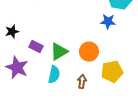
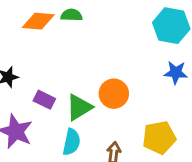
blue star: (108, 22) -> (176, 73), moved
orange circle: (89, 52) -> (114, 94), moved

